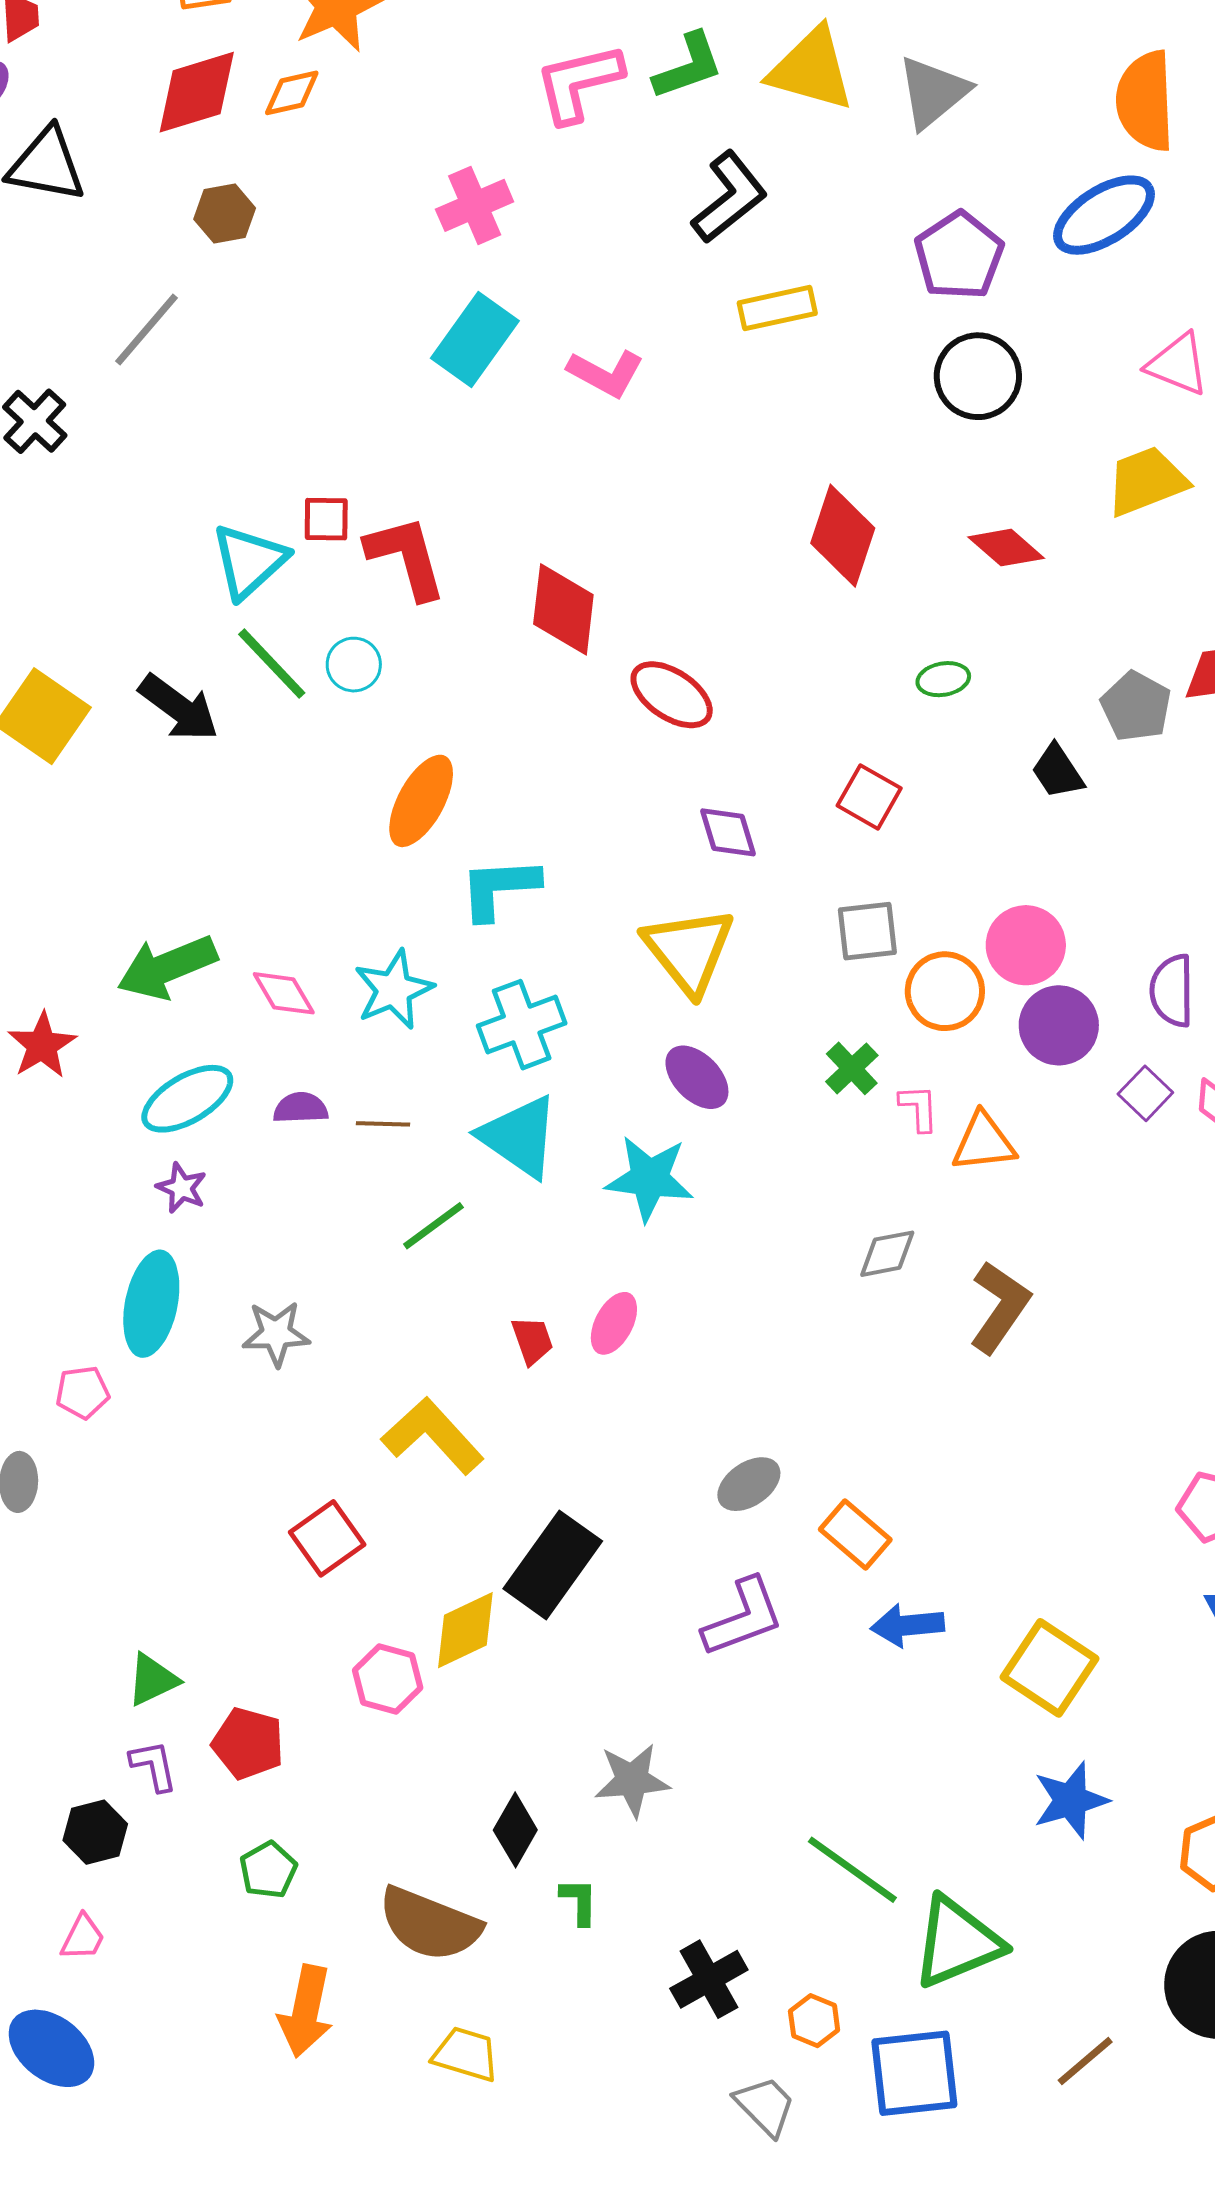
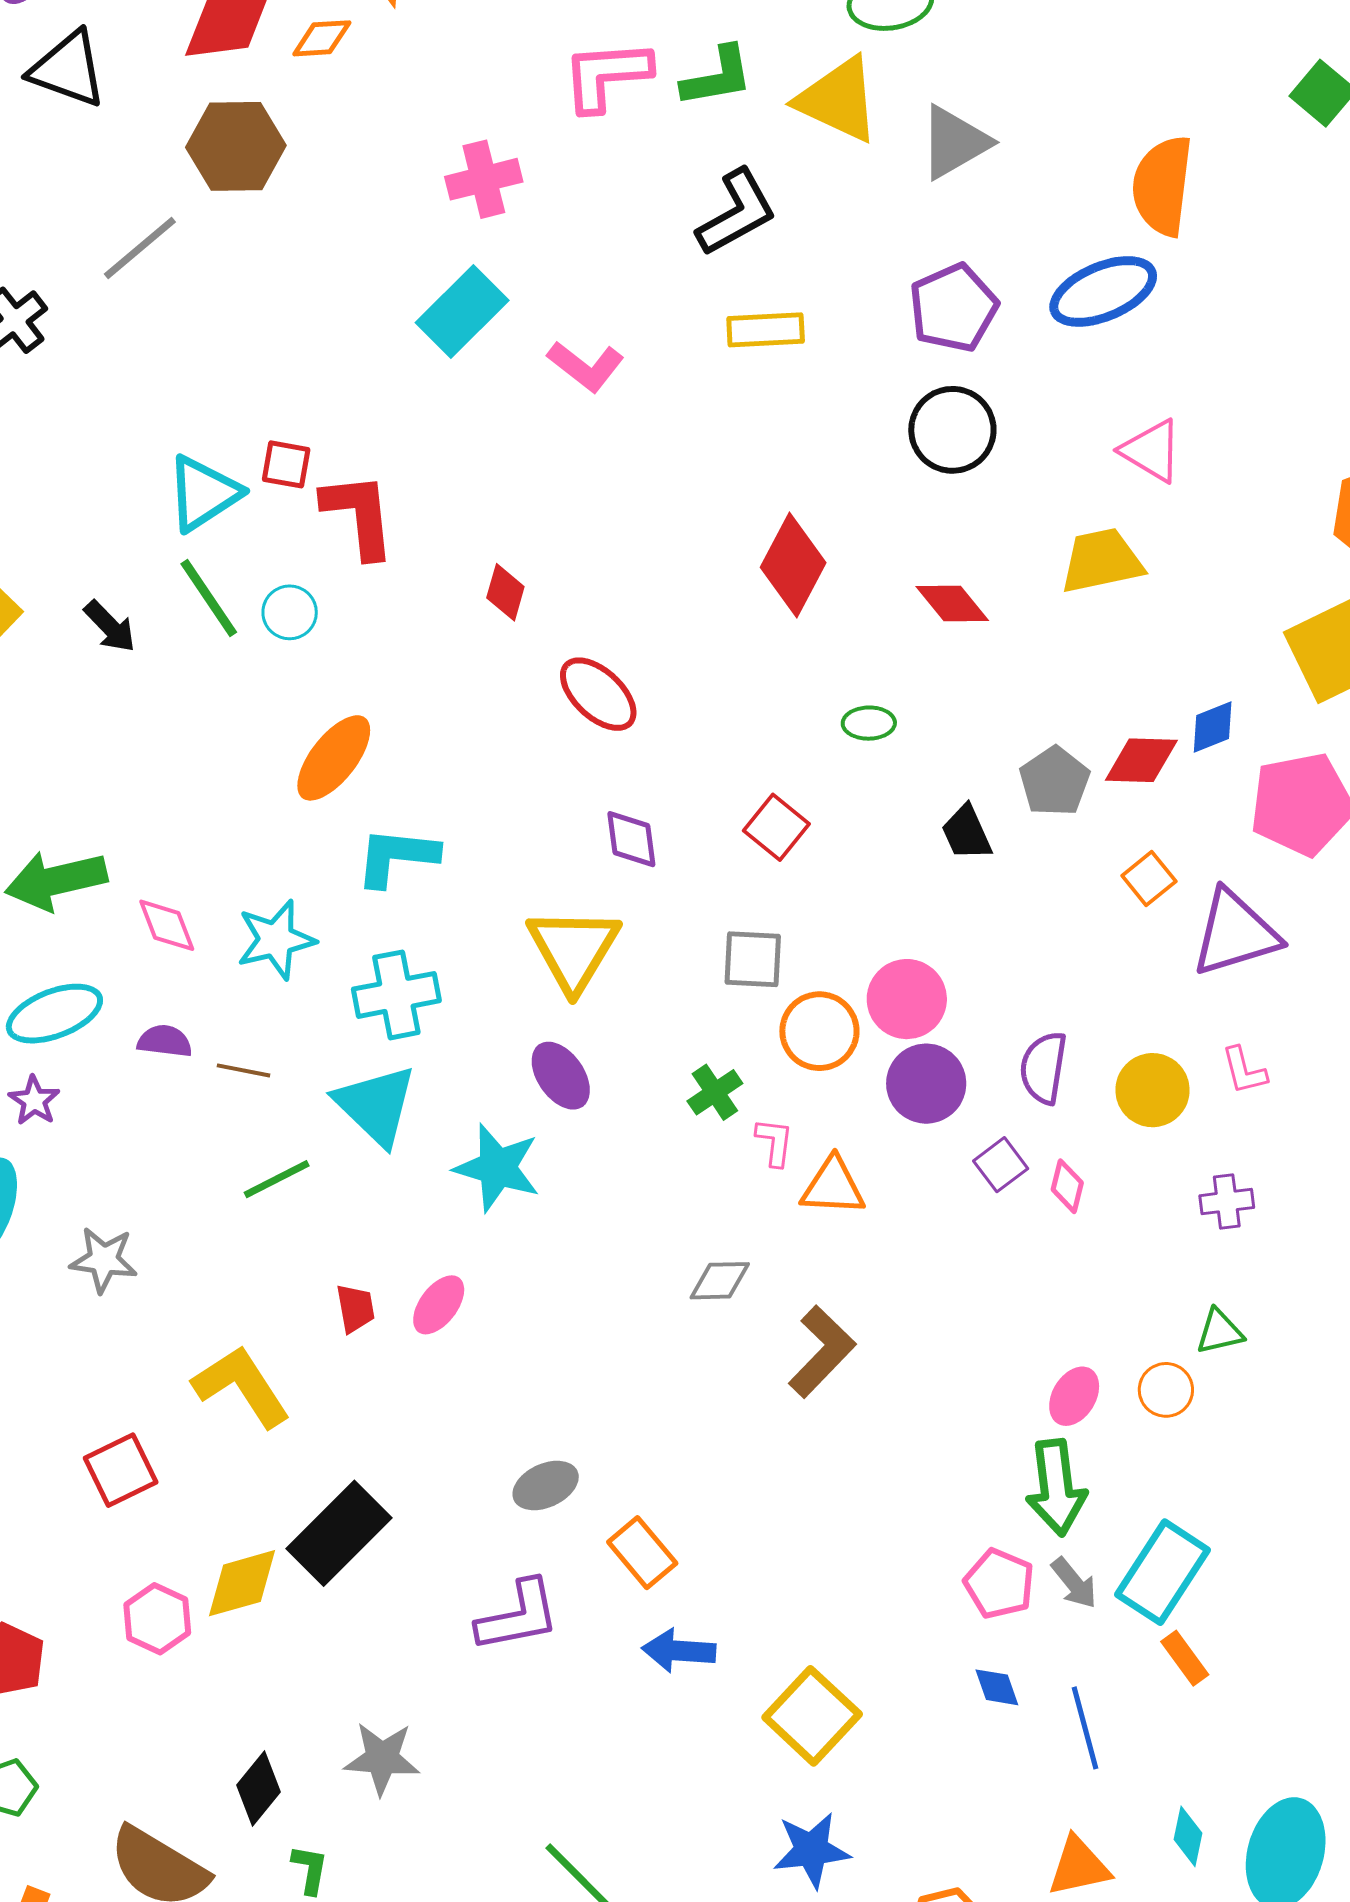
brown hexagon: (225, 214) -> (236, 146), size x1.6
red diamond: (563, 609) -> (505, 592), size x0.6
black arrow: (179, 708) -> (110, 627), size x0.7

